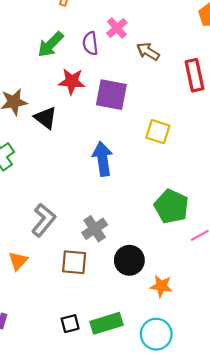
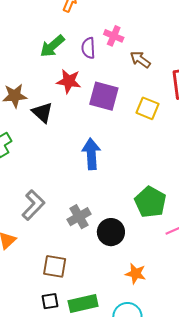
pink cross: (117, 28) -> (114, 36), turned -30
yellow square: (158, 132) -> (147, 108), moved
black circle: (129, 260) -> (111, 232), moved
brown square: (74, 262) -> (55, 266), moved

